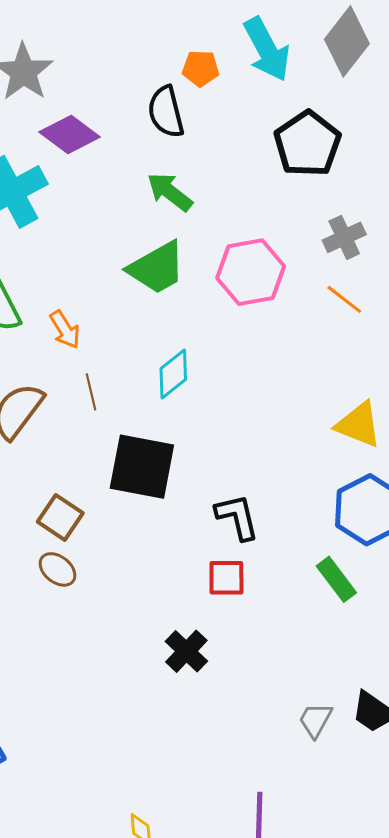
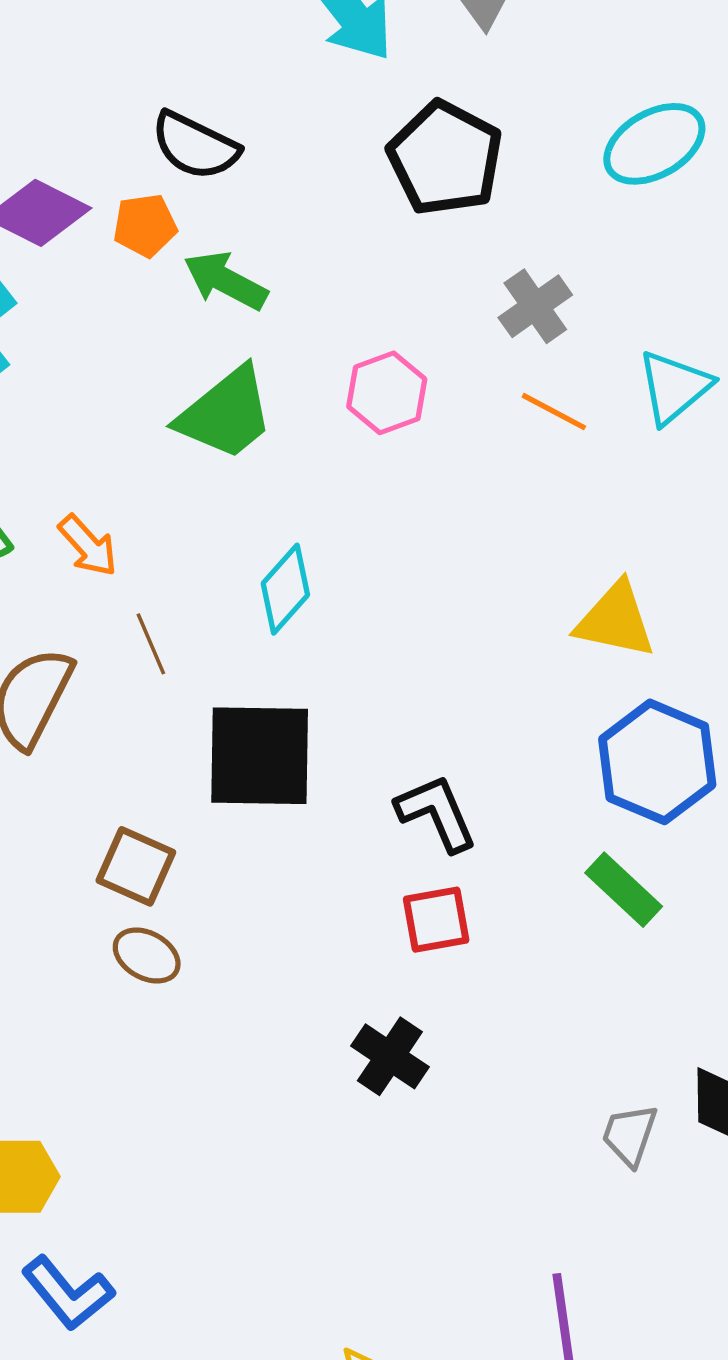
orange pentagon: (201, 68) -> (145, 225), moved
black semicircle: (166, 112) -> (195, 146), turned -40
pink hexagon: (251, 272) -> (387, 393), size x0.7

